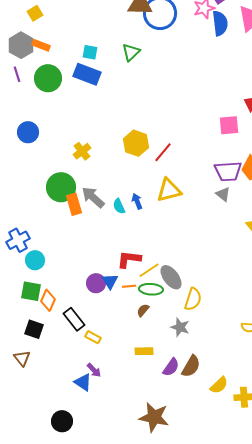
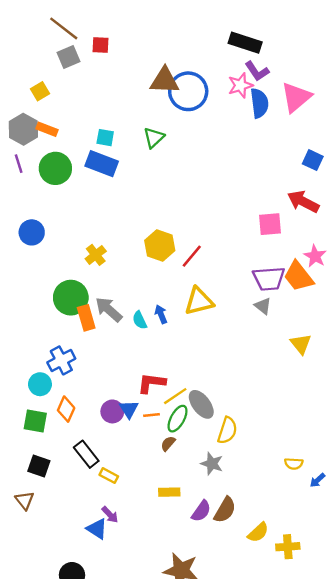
blue cross: (18, 240) -> (61, 360), moved
green ellipse: (151, 289) -> (178, 419), turned -65
orange diamond: (48, 300) -> (66, 409), moved

